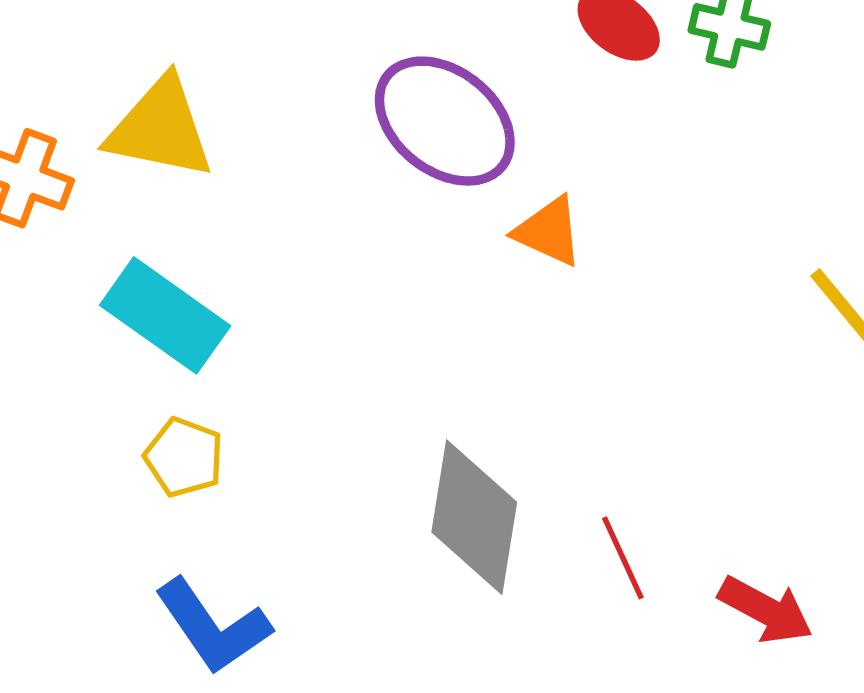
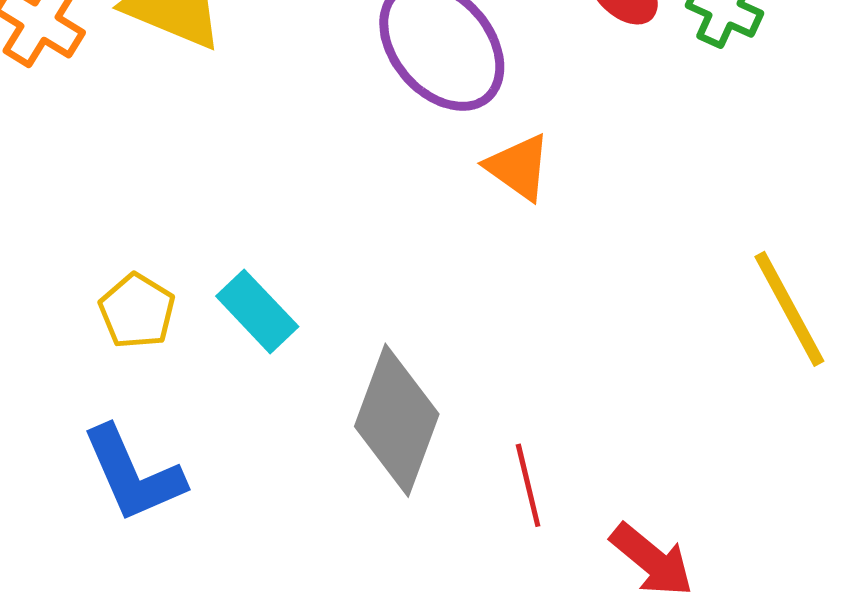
cyan rectangle: (165, 315) -> (257, 311), moved, size x0.7

